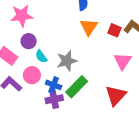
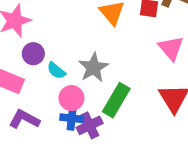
pink circle: (32, 75) -> (71, 98), moved
blue cross: (54, 85) -> (72, 118), moved

